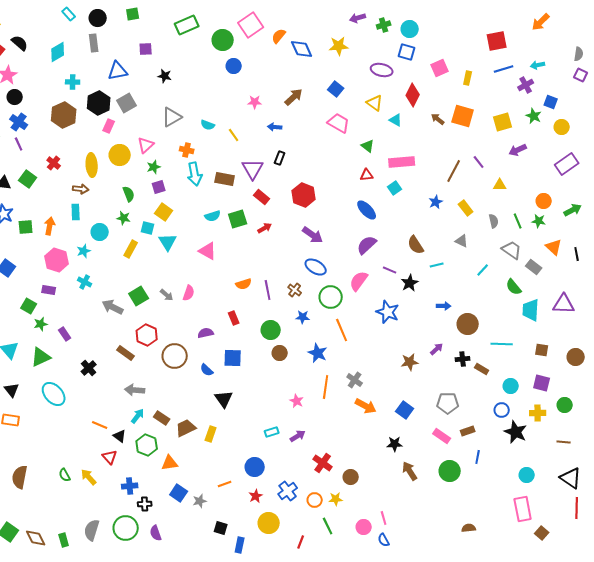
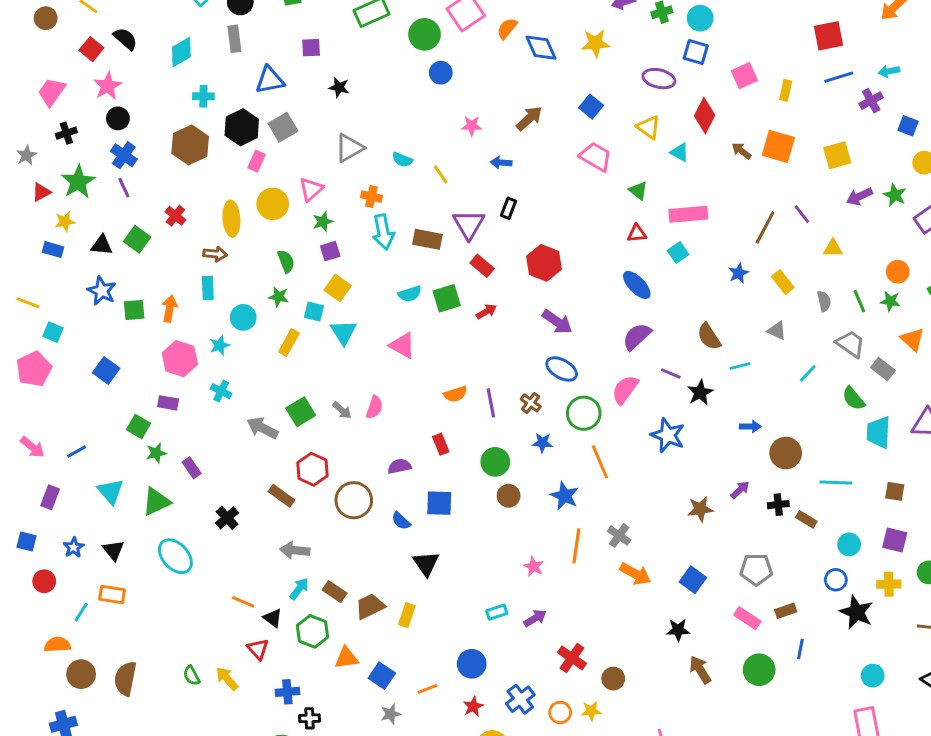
green star: (534, 116) -> (895, 195), moved
blue square: (179, 493) -> (382, 676), moved

